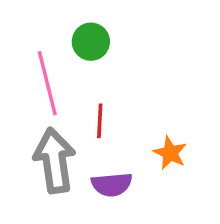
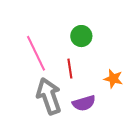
green circle: (91, 42) -> (81, 36), moved

